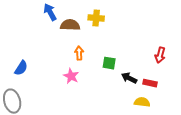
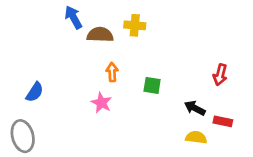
black arrow: (129, 78) -> (195, 108), moved
red rectangle: (150, 83) -> (223, 121), moved

